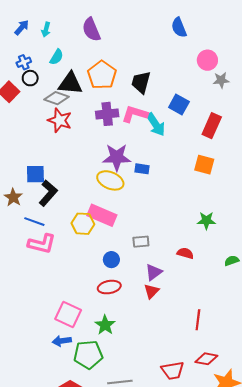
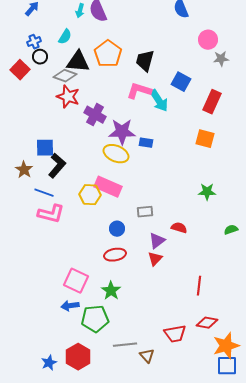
cyan arrow: (46, 30) -> (80, 11), moved
purple cross: (107, 114) -> (95, 115), moved, turned 35
red semicircle: (185, 253) -> (179, 228), moved

